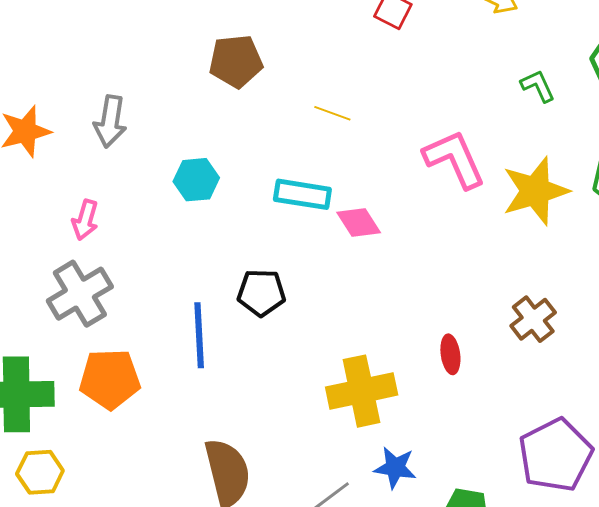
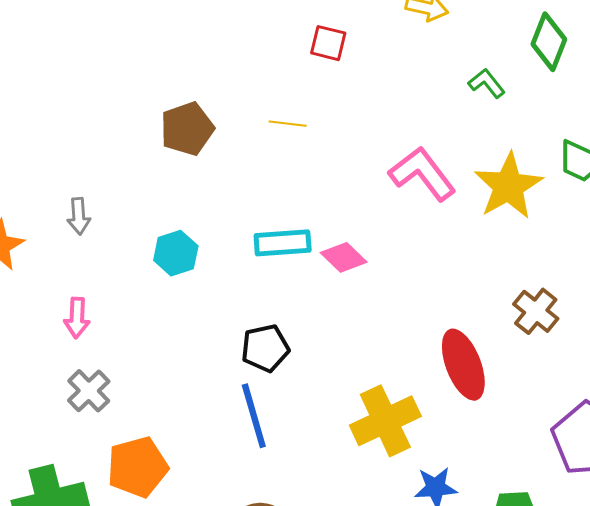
yellow line: (332, 113) -> (288, 124), moved
gray arrow: (110, 121) -> (79, 216), size x0.7
gray cross: (80, 294) -> (89, 391), size x0.7
blue line: (199, 335) -> (254, 416), moved
red ellipse: (450, 354) -> (463, 365), size x1.8

